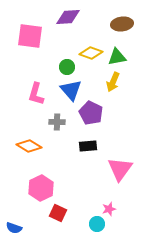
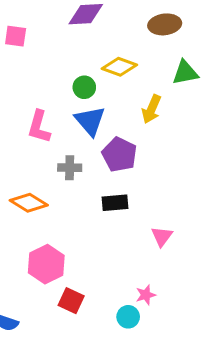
pink square: (30, 36) -> (16, 36), moved, size x0.6
green triangle: (117, 57) -> (185, 73), moved
pink triangle: (120, 169) -> (162, 236), size x0.6

